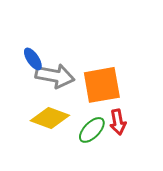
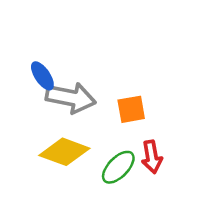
orange square: (102, 85) -> (131, 109), size x0.6

